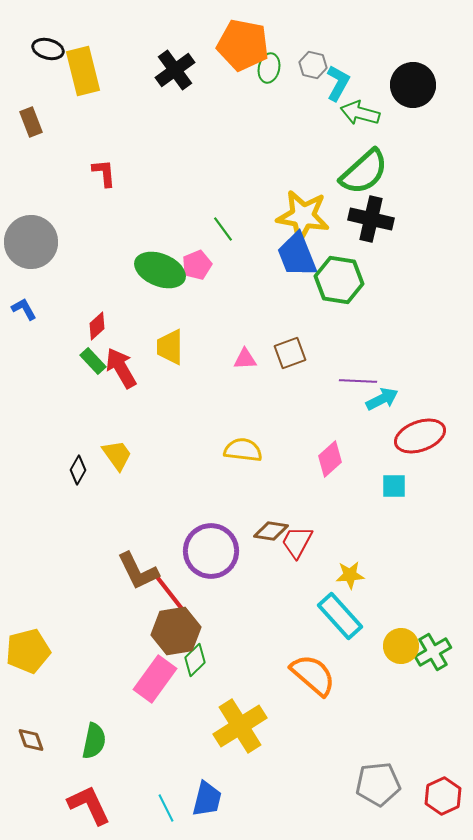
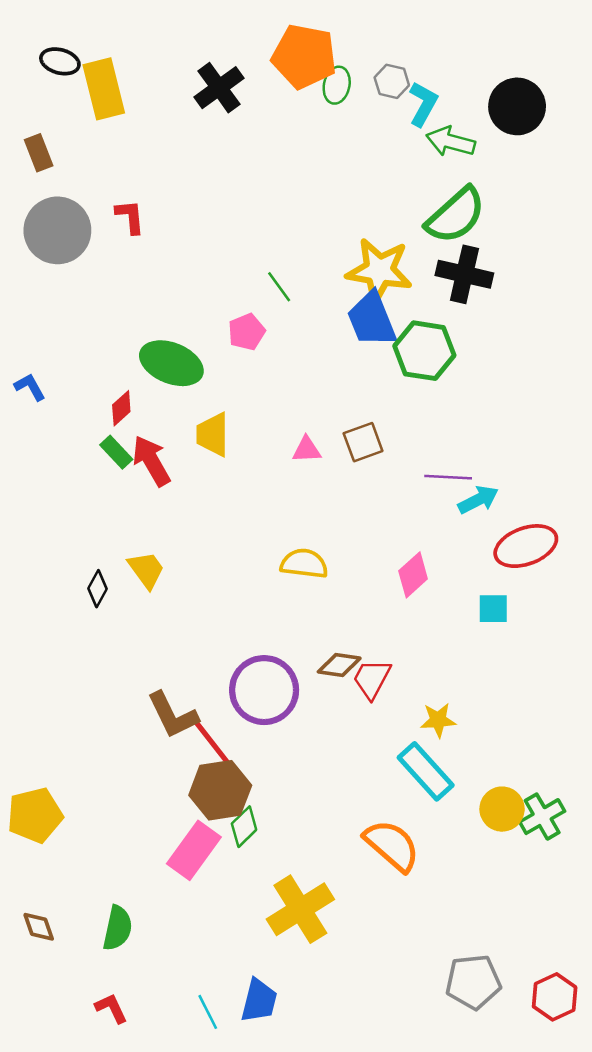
gray circle: (31, 242) -> (57, 230), moved
green ellipse: (160, 270) -> (171, 363), moved
red L-shape: (89, 805) -> (111, 1008), size x0.6

